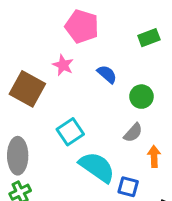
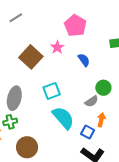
green circle: (141, 97) -> (103, 88), moved
blue square: (128, 187) -> (88, 132), moved

